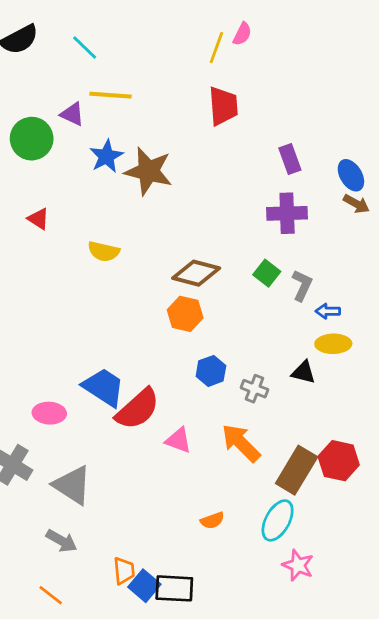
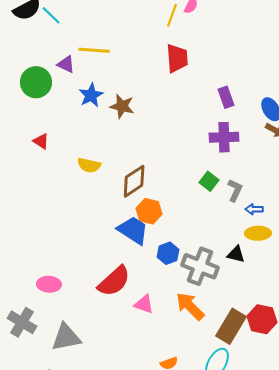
cyan line: (85, 48) -> (51, 15), moved
brown star: (148, 171) -> (122, 106), size x0.7
brown diamond: (196, 273) -> (134, 181), moved, turned -48
blue trapezoid: (104, 387) -> (133, 230), moved
gray cross: (254, 389) -> (200, 266), size x1.8
gray triangle: (72, 485) -> (66, 337), turned -44

